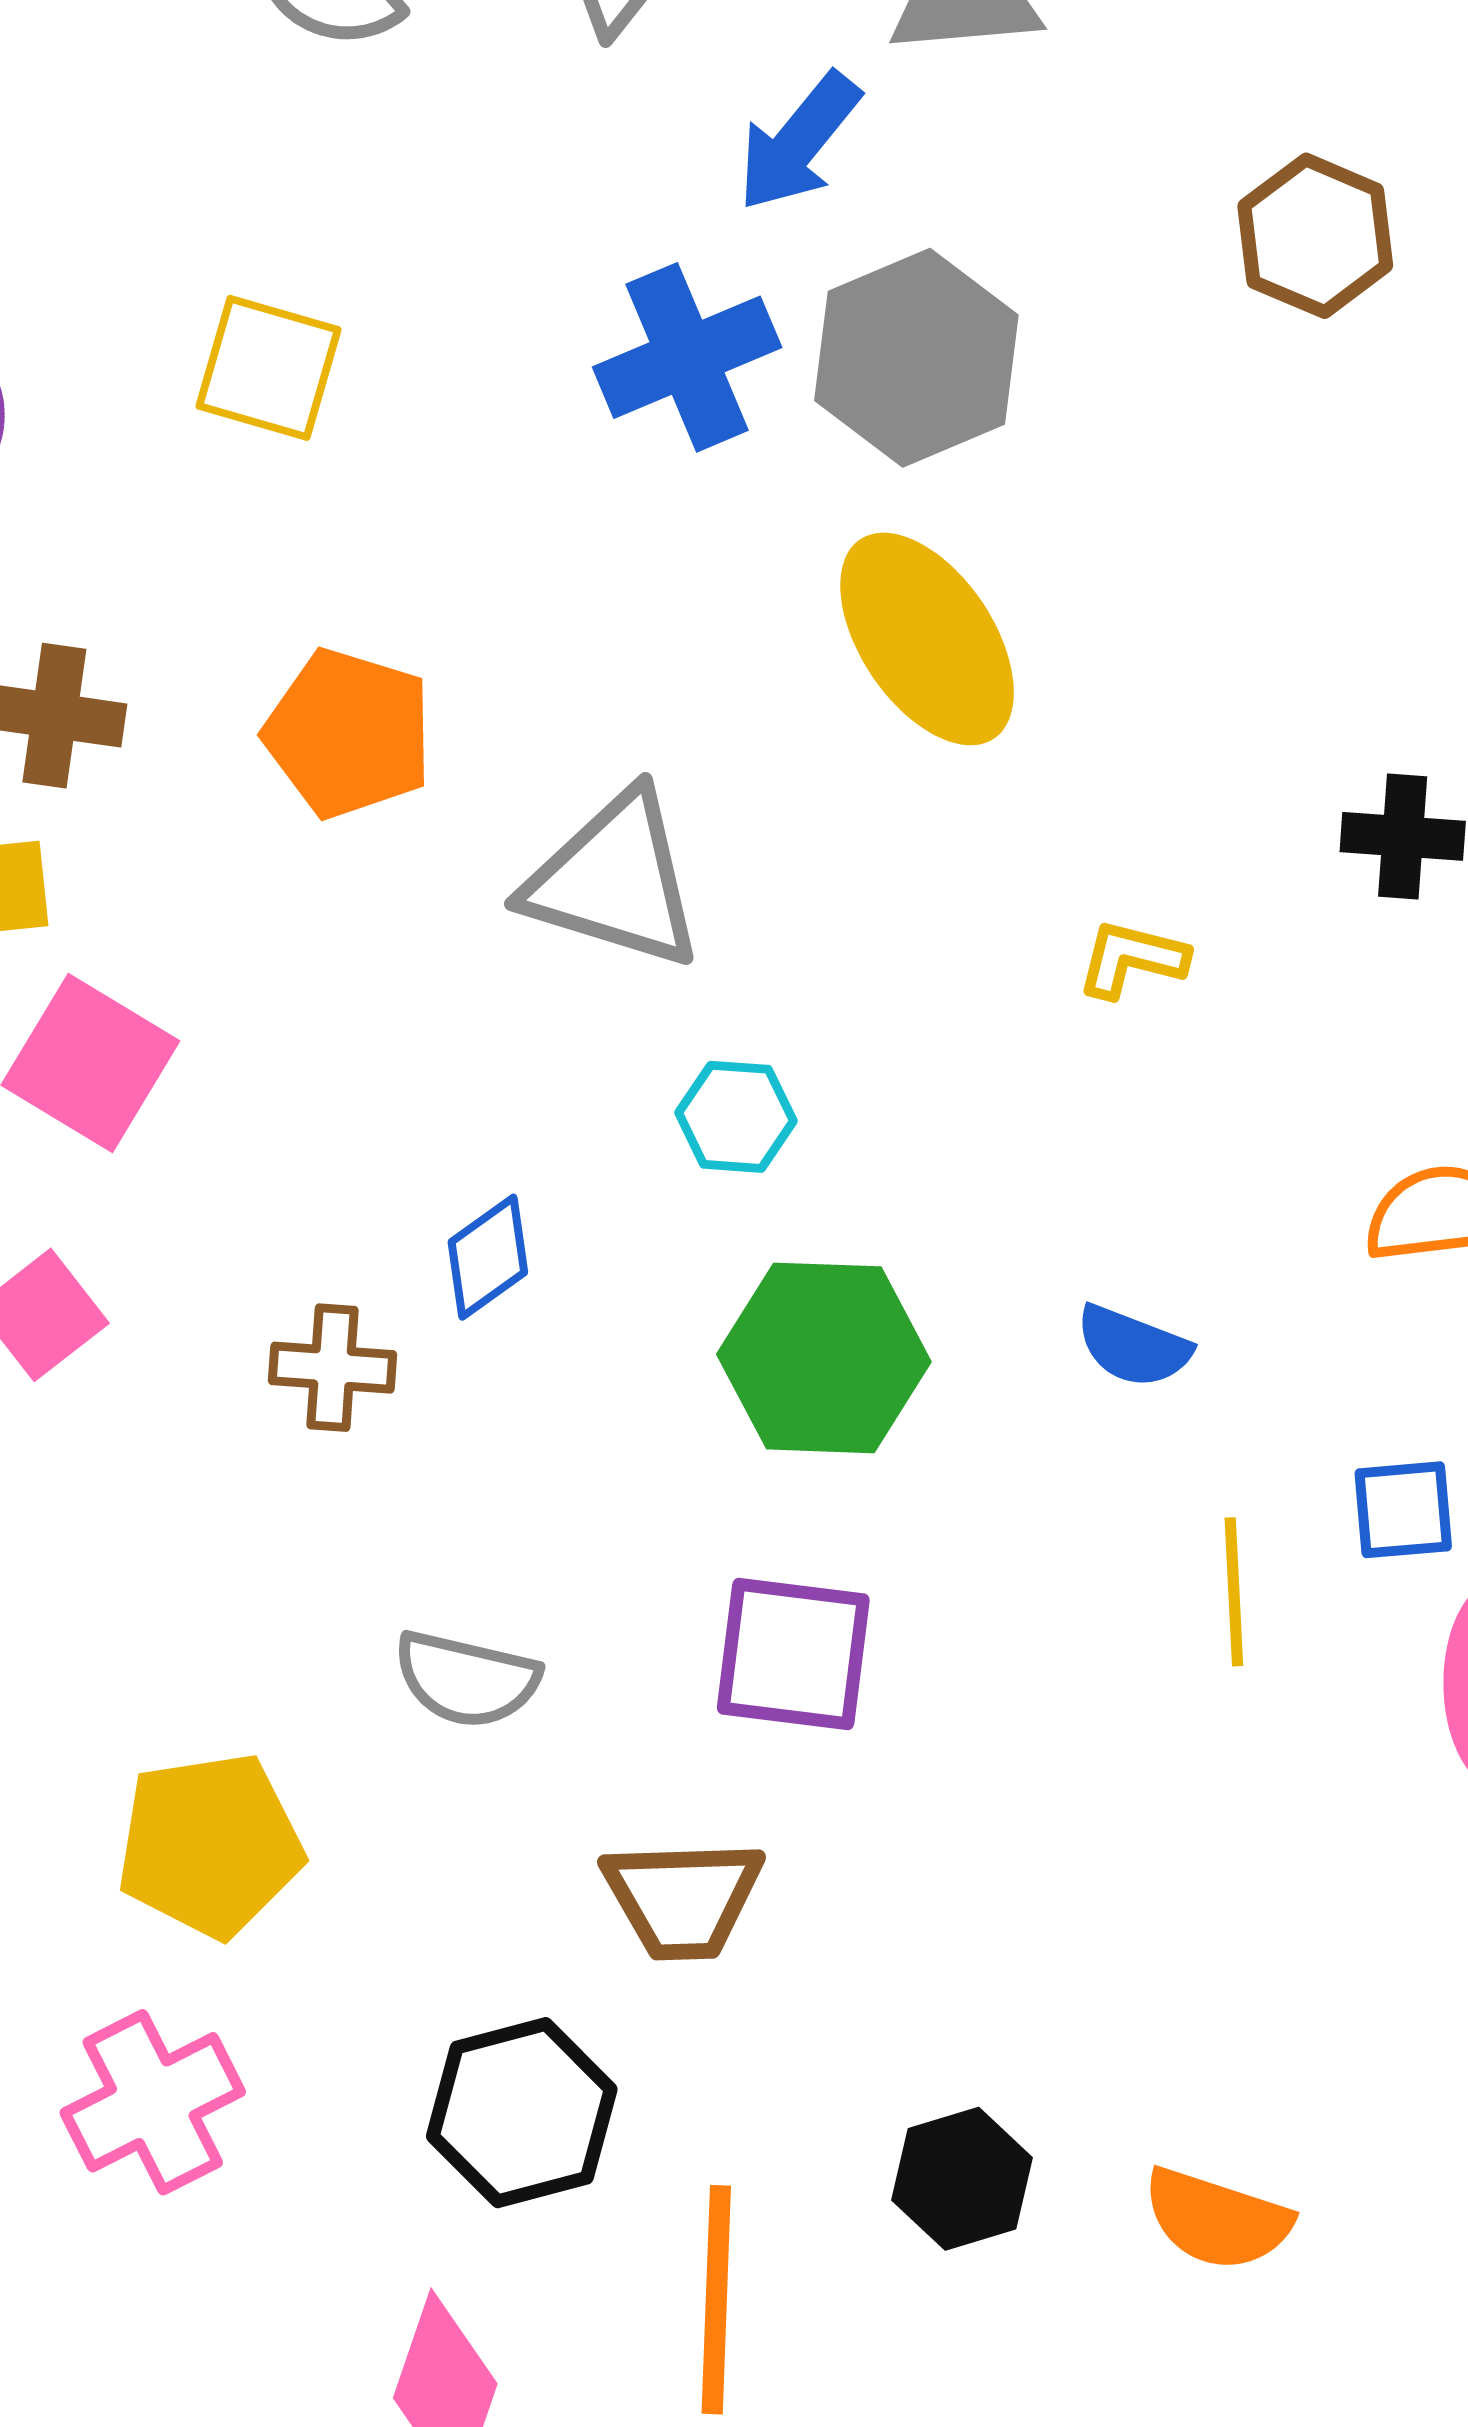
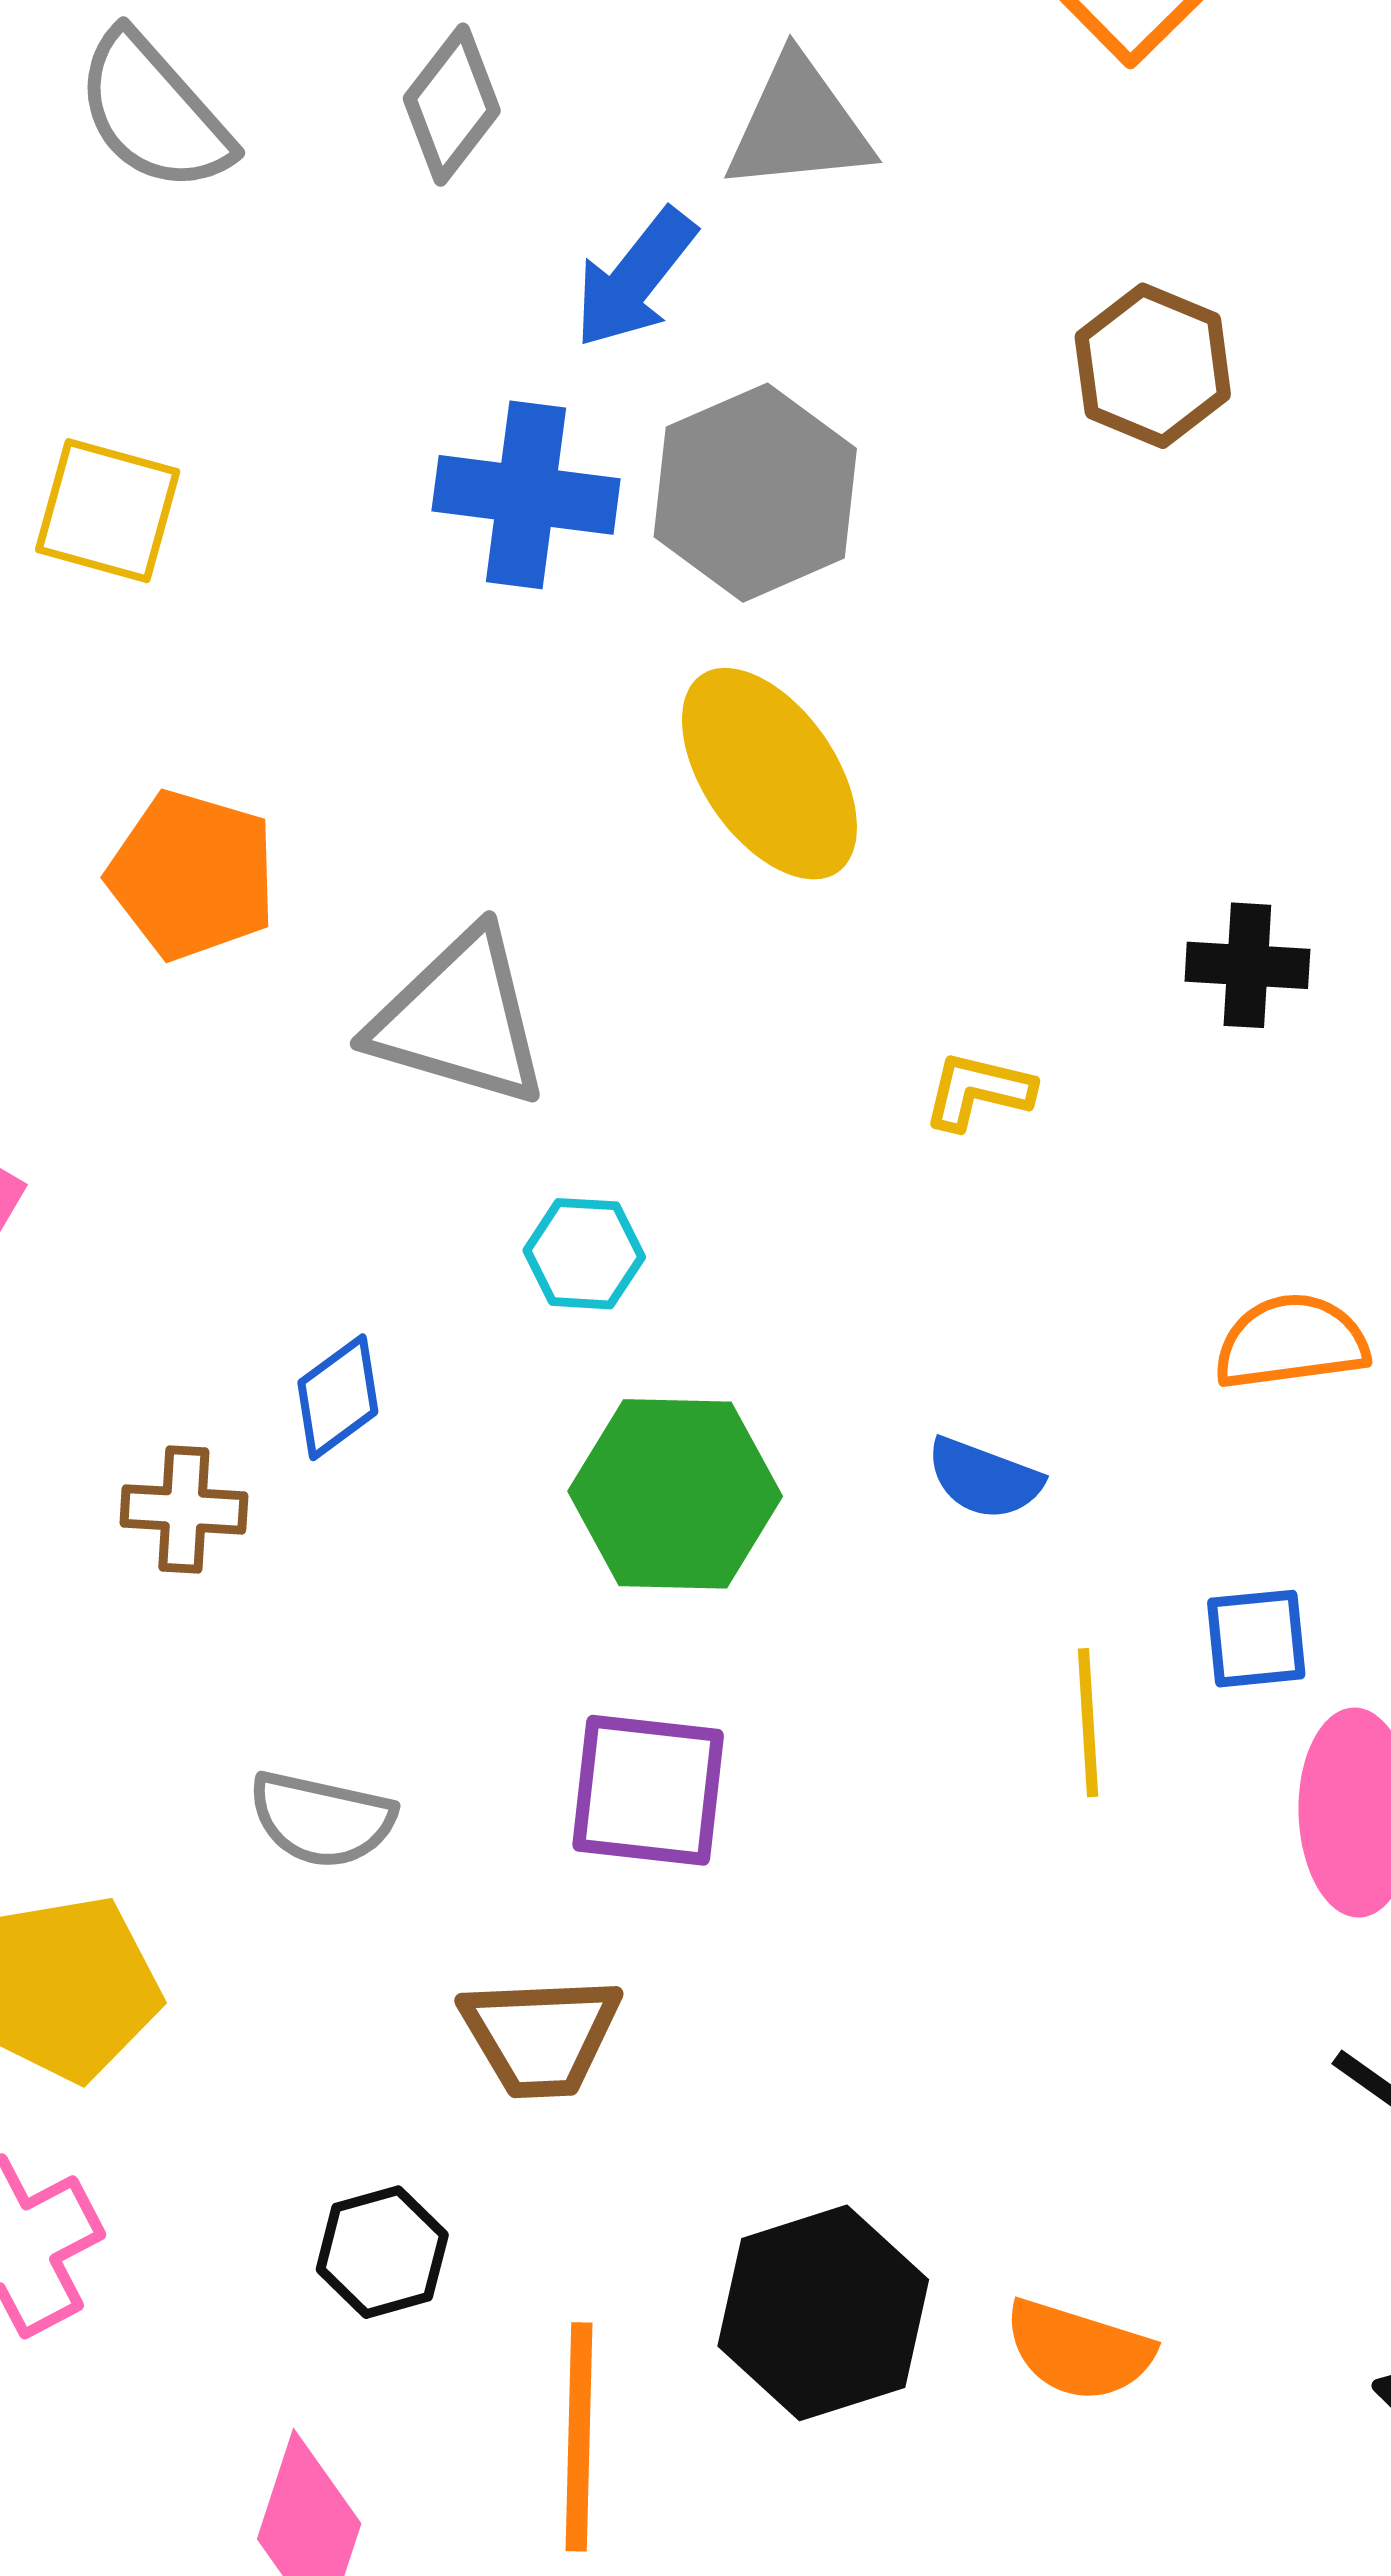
blue cross: (687, 357) -> (526, 495), turned 31
black hexagon: (522, 2113) -> (382, 2252), size x0.7
black hexagon: (962, 2179) -> (823, 2313), size x1.5

